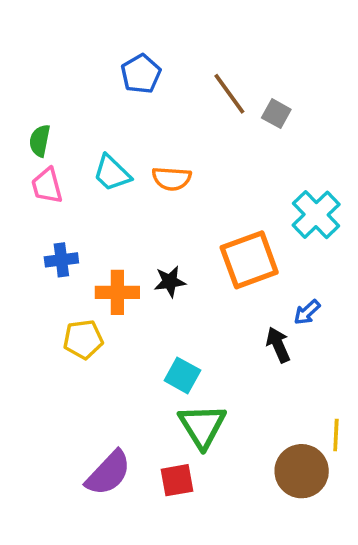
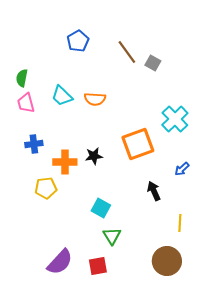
blue arrow: (307, 312) -> (182, 169), moved
green triangle: (202, 426) -> (112, 236), size x0.7
yellow line: (336, 435) -> (180, 223), moved

